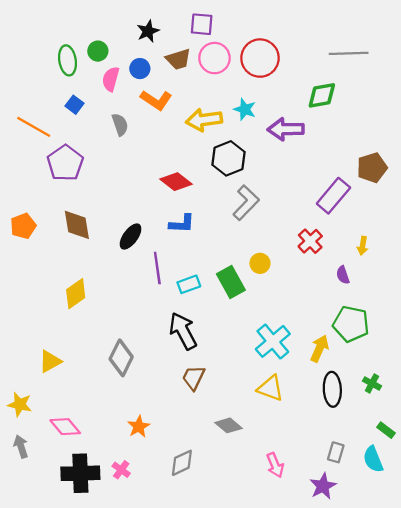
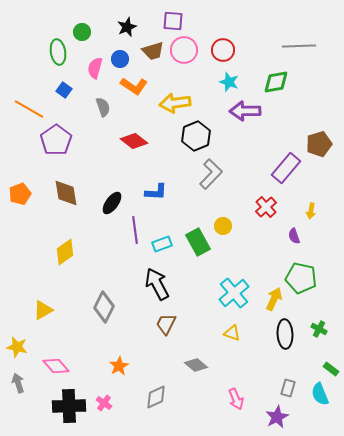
green circle: (98, 51) -> (82, 32), moved
red circle: (260, 58) -> (223, 50), size x0.7
cyan star: (245, 109) -> (229, 82), moved
red diamond: (176, 182) -> (134, 141), moved
yellow triangle: (270, 388) -> (232, 333), size x0.7

